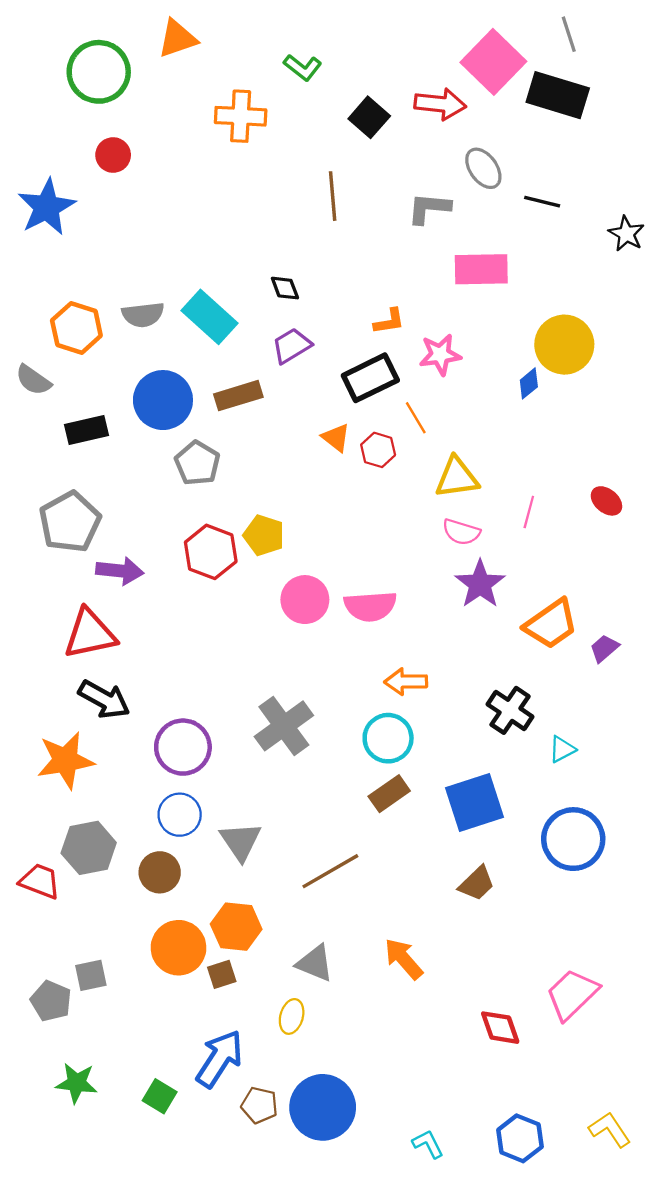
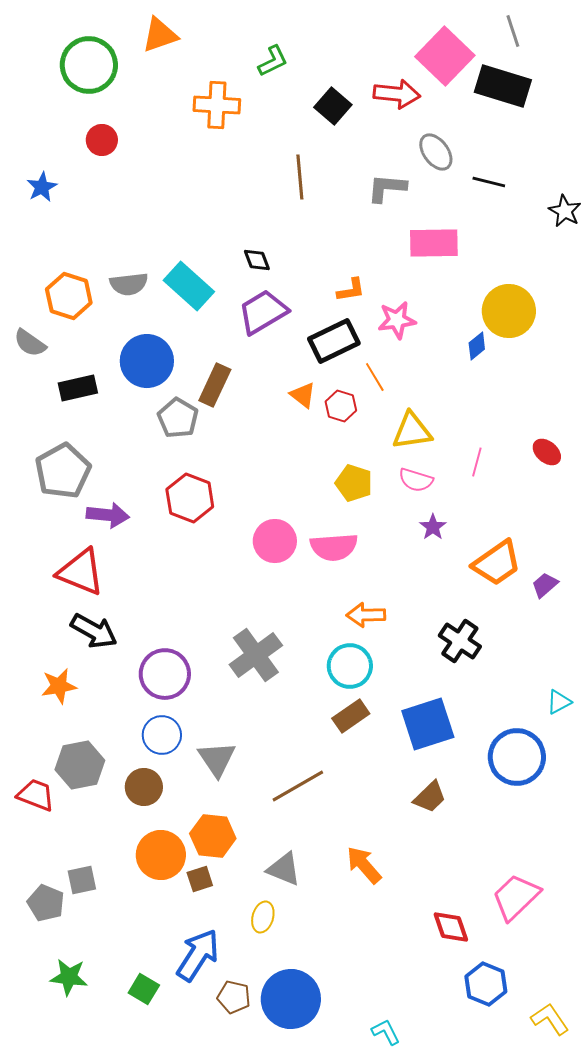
green L-shape: (303, 67) -> (273, 61), turned -64
blue star: (47, 207) -> (42, 187), size x0.6
purple trapezoid: (292, 346) -> (263, 312), size x1.4
brown rectangle: (238, 396) -> (215, 385), moved, turned -48
yellow pentagon: (264, 535) -> (354, 483), moved
purple star: (480, 584) -> (433, 527), size x0.6
red triangle: (90, 634) -> (81, 572), turned 34
cyan triangle: (562, 749) -> (559, 702), moved
orange star: (65, 760) -> (59, 686), size x0.7
blue hexagon: (520, 1138) -> (486, 984), moved

